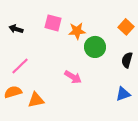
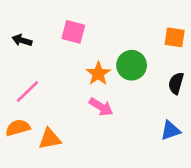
orange square: (126, 27) -> (175, 37), turned -35
orange star: (77, 31) -> (98, 74), moved, turned -30

